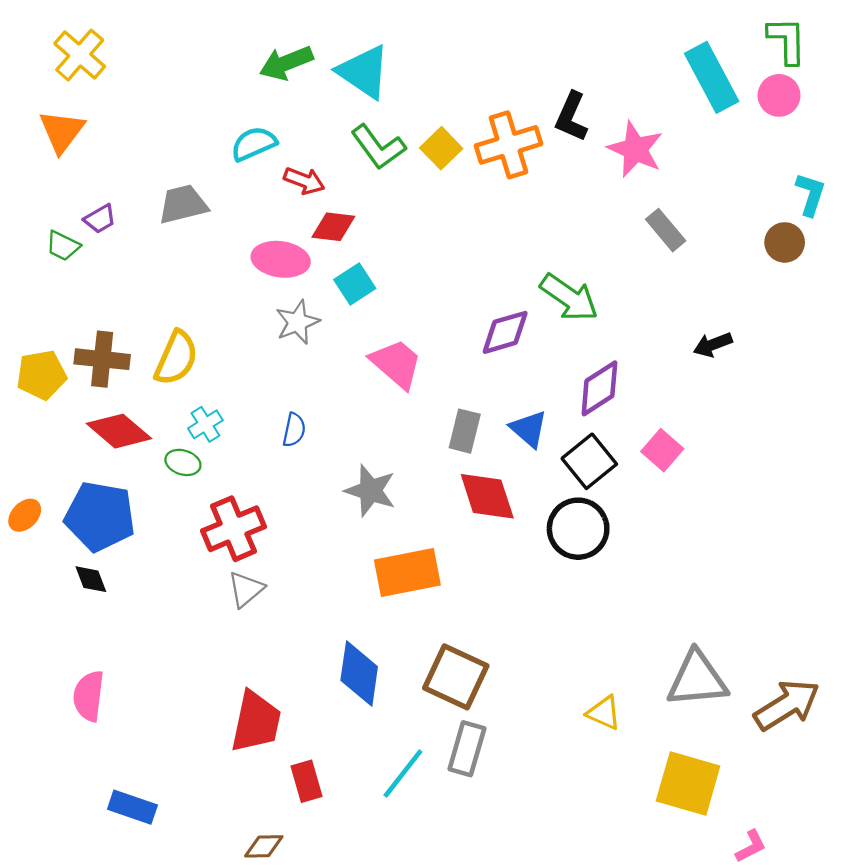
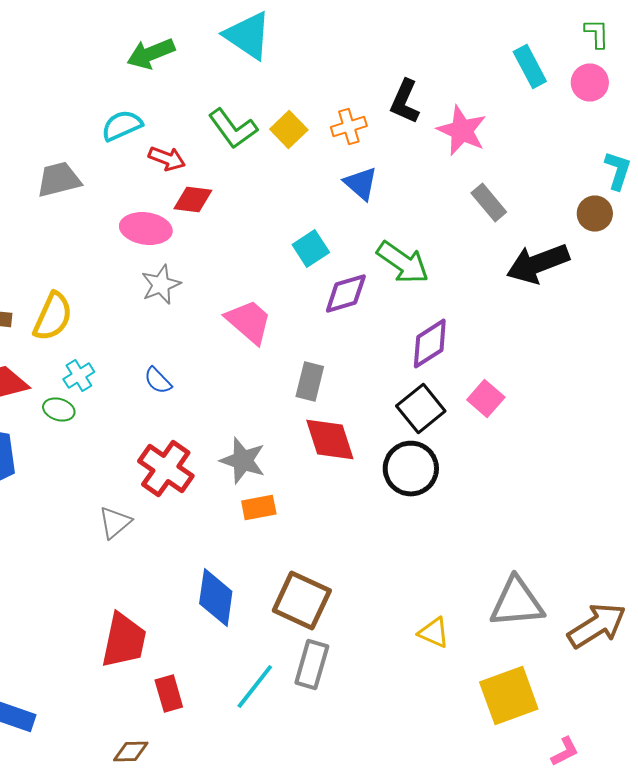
green L-shape: (787, 40) -> (597, 34), size x0.7
cyan triangle: (364, 72) -> (248, 36), moved
cyan rectangle: (712, 77) -> (530, 66), size x0.7
orange cross: (508, 145) -> (349, 126), size x0.6
cyan square: (355, 284) -> (311, 248), moved
black arrow: (713, 345) -> (538, 264), moved, size x1.8
blue triangle: (529, 429) -> (361, 184), moved
blue semicircle: (294, 430) -> (158, 380), turned 124
gray star: (370, 491) -> (243, 460), moved
red cross: (233, 529) -> (166, 468), moved, turned -32
orange rectangle: (407, 572) -> (259, 508), size x0.6
yellow square: (688, 784) -> (509, 696), turned -36

